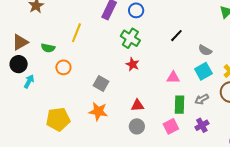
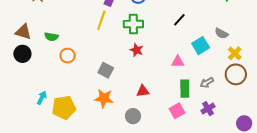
yellow line: (76, 33) -> (101, 20), moved
green cross: (130, 38) -> (133, 24), turned -30
brown triangle: (20, 42) -> (23, 32), turned 48
gray semicircle: (205, 50) -> (222, 33), moved
cyan square: (203, 71) -> (201, 46), moved
cyan arrow: (29, 81) -> (42, 98), moved
gray circle: (137, 126) -> (133, 116), moved

